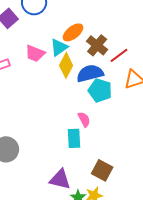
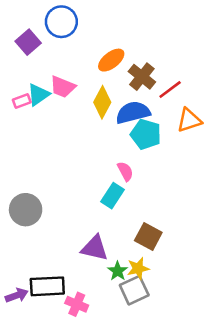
cyan triangle: (59, 47) -> (38, 95), moved
cyan rectangle: (74, 138) -> (112, 196), turned 36

